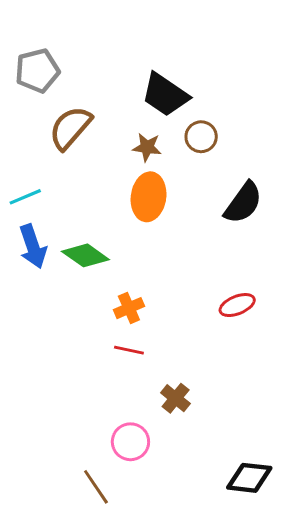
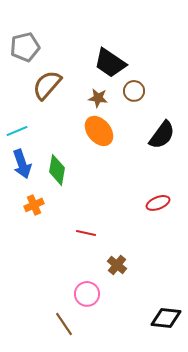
orange ellipse: (149, 197) -> (99, 131), turned -48
green diamond: (85, 255) -> (57, 170), turned 64
orange cross: (129, 308) -> (34, 205), moved

